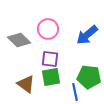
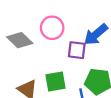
purple square: (50, 59) -> (77, 50), moved

